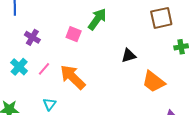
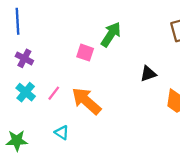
purple cross: (32, 37) -> (24, 58), moved
cyan triangle: (49, 104) -> (62, 133), turned -32

